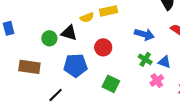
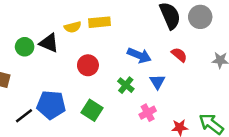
green cross: (145, 59) -> (126, 85), moved
blue triangle: (164, 62) -> (157, 82), moved, turned 32
blue pentagon: (75, 65) -> (51, 105), moved

